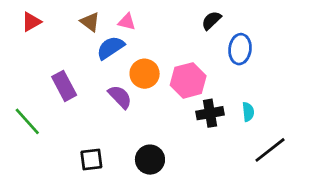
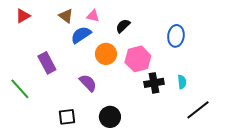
black semicircle: (211, 20) -> (123, 26), moved
purple semicircle: (120, 97) -> (88, 83), moved

